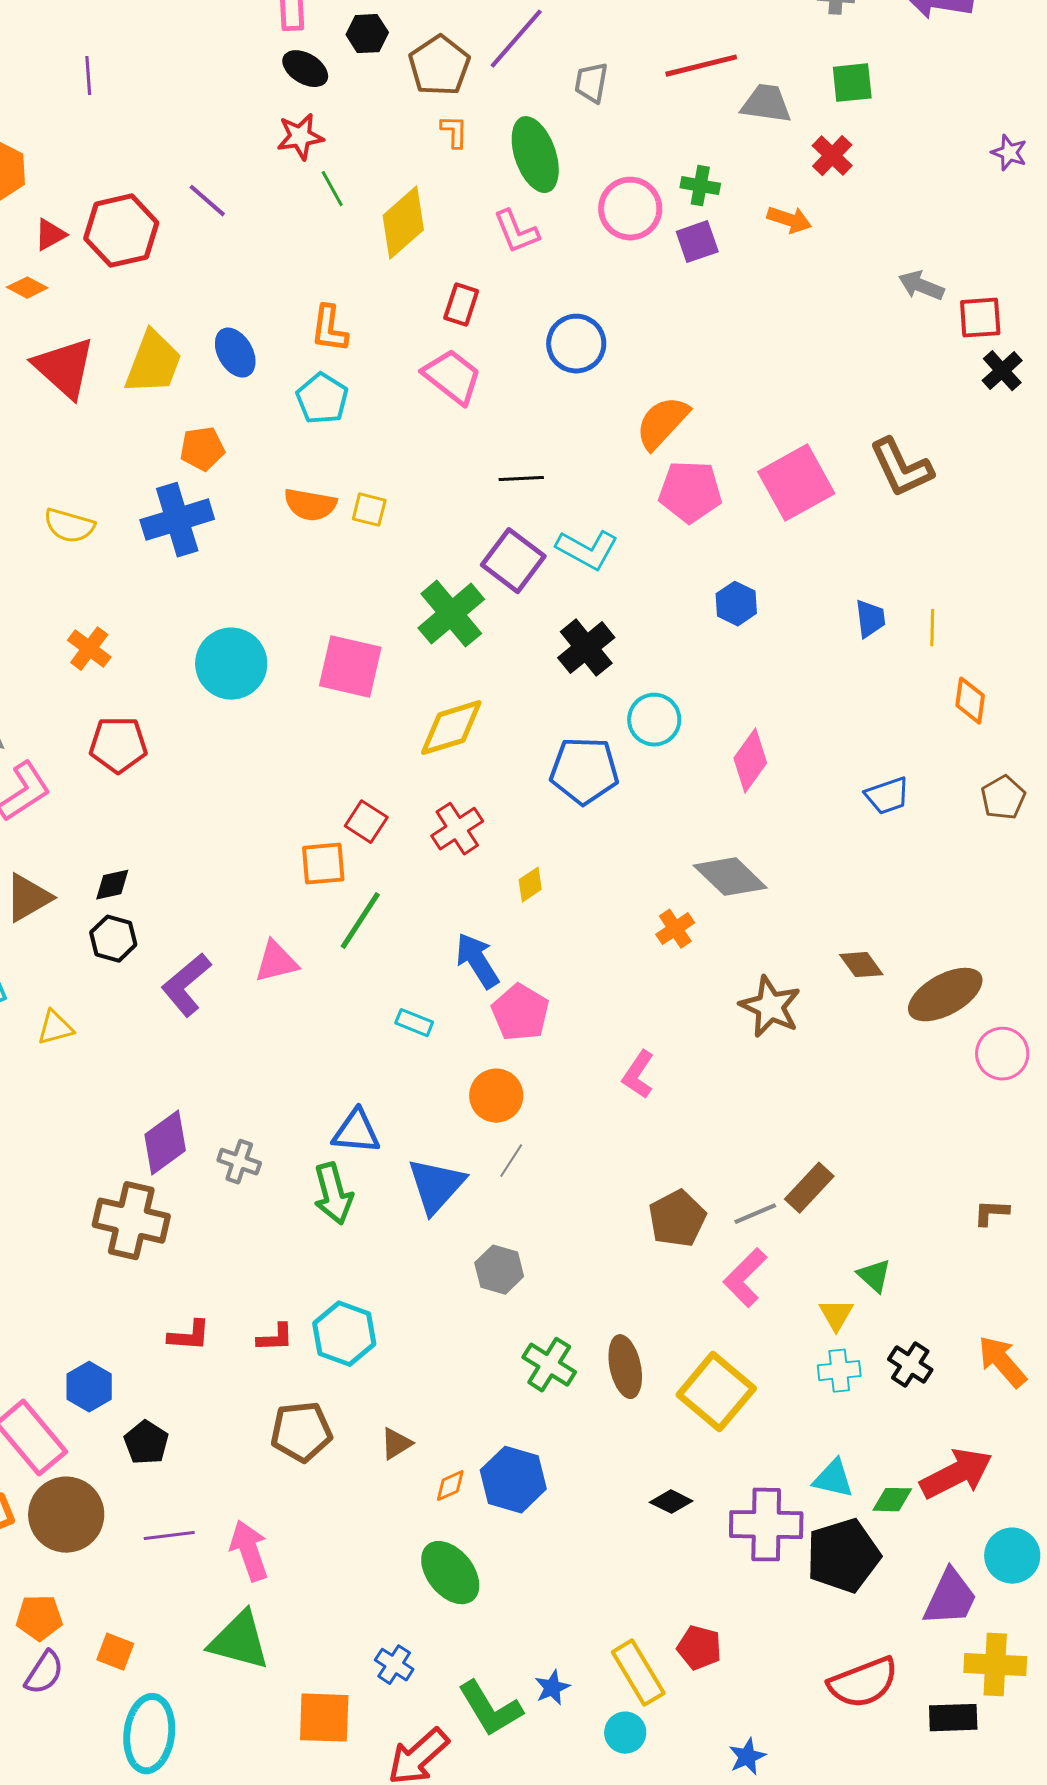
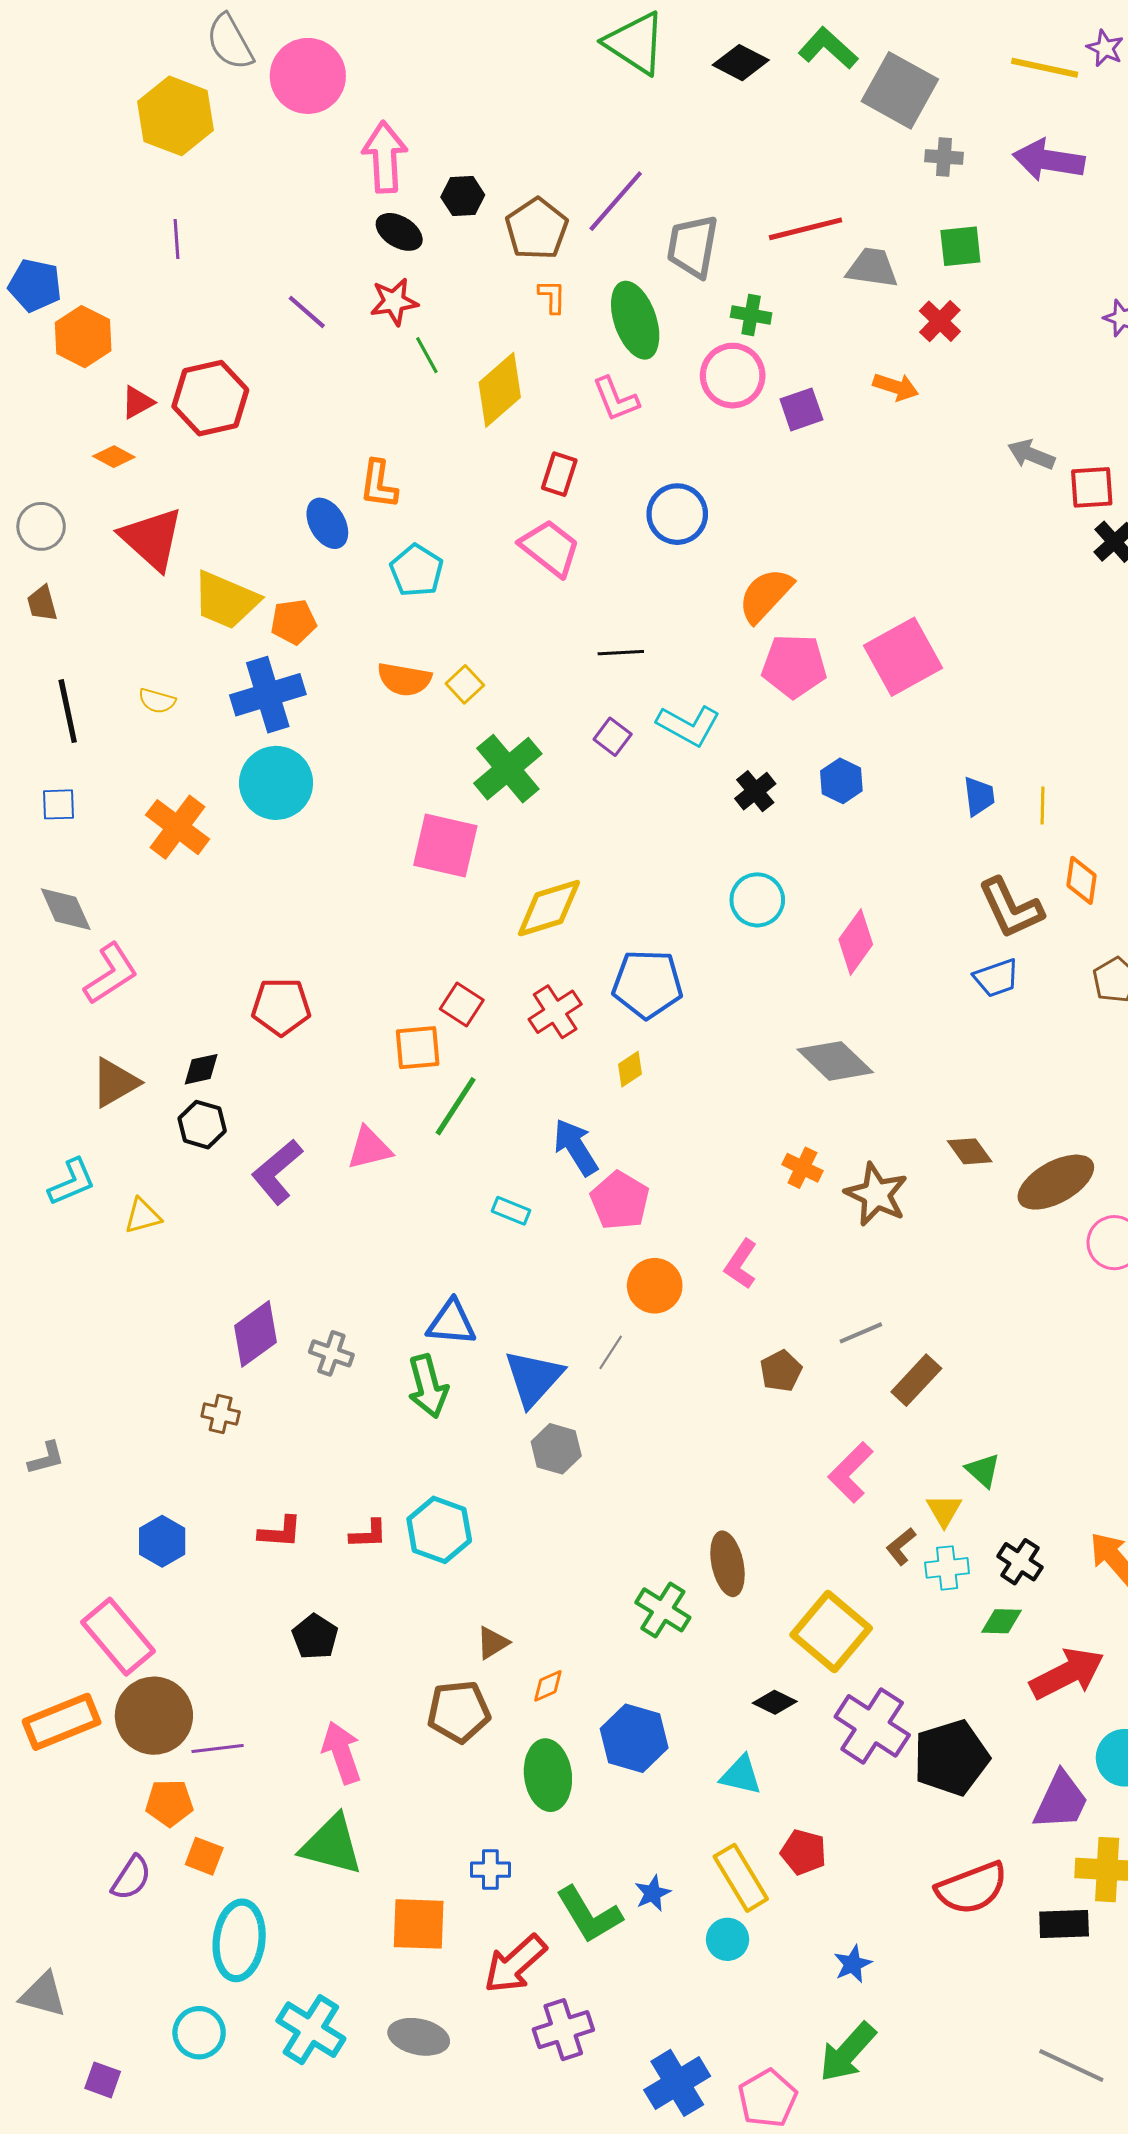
gray trapezoid: (591, 83) -> (693, 246), size x1.5
green cross: (700, 186) -> (751, 315), moved
purple line: (207, 201) -> (307, 312), moved
orange L-shape: (329, 329) -> (379, 484), moved
yellow trapezoid: (153, 363) -> (226, 600), moved, turned 92
brown L-shape: (901, 468) -> (1011, 908), moved
yellow square: (369, 510) -> (465, 684), turned 33
yellow semicircle: (69, 526) -> (157, 701), size x0.7
purple square: (513, 561) -> (613, 737), size x0.6
green cross: (451, 614) -> (508, 769), moved
black cross: (586, 648) -> (755, 791), moved, size x0.7
orange cross: (89, 649) -> (178, 827), size x1.4
cyan circle: (231, 664) -> (276, 783), moved
red pentagon: (118, 745) -> (281, 1007), moved
blue pentagon: (584, 771) -> (647, 984), moved
orange cross: (675, 929) -> (802, 1168), moved, turned -30
orange circle: (496, 1096) -> (655, 1286), moved
brown L-shape: (991, 1213) -> (901, 1546), moved, turned -42
gray line: (755, 1214) -> (861, 1333), moved
brown pentagon: (677, 1219) -> (781, 1371), moved, size x0.7
brown cross: (131, 1221) -> (221, 1414), size x0.5
gray hexagon: (499, 1270) -> (556, 1449), moved
green cross: (549, 1365) -> (663, 1610), moved
blue hexagon: (89, 1387) -> (162, 1541), moved
yellow square: (716, 1392) -> (831, 1631), moved
brown pentagon: (301, 1432) -> (459, 1712), moved
black pentagon: (146, 1443) -> (315, 1637), moved
cyan triangle: (833, 1479) -> (741, 1775), moved
blue hexagon: (513, 1480) -> (634, 1738), moved
green diamond: (892, 1500) -> (1001, 1621), moved
purple cross: (766, 1525) -> (872, 1726), turned 32
purple line: (169, 1536) -> (218, 1748), moved
green ellipse: (450, 1573) -> (548, 1775), turned 32
orange pentagon: (39, 1618) -> (169, 1803), moved
blue cross: (394, 1665) -> (490, 1870), turned -33

